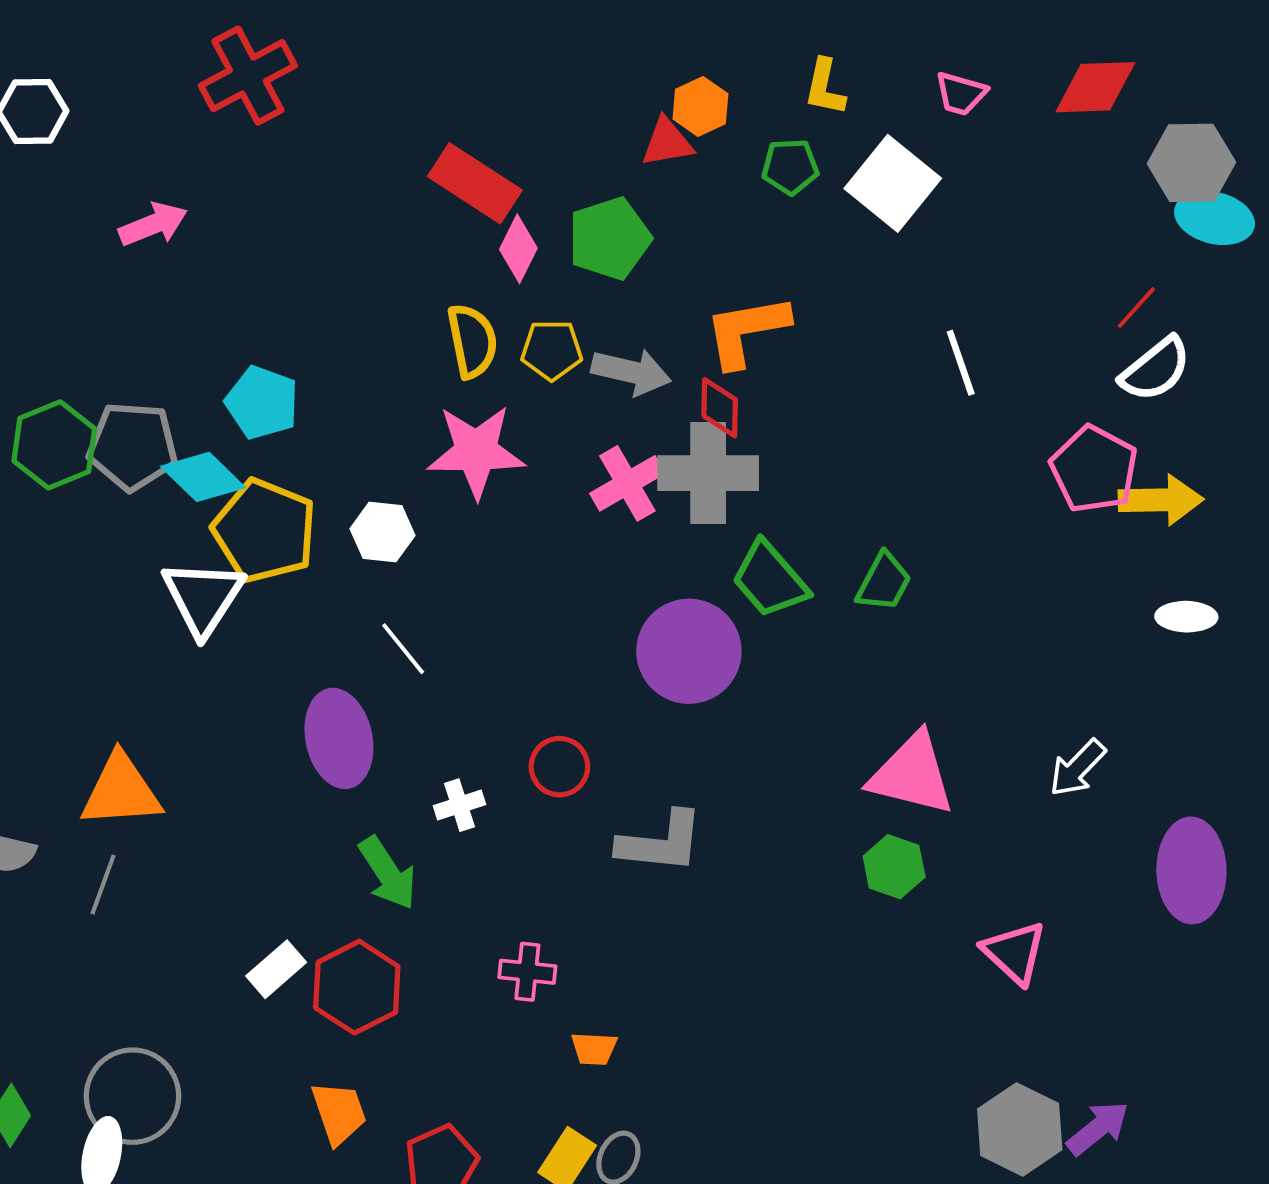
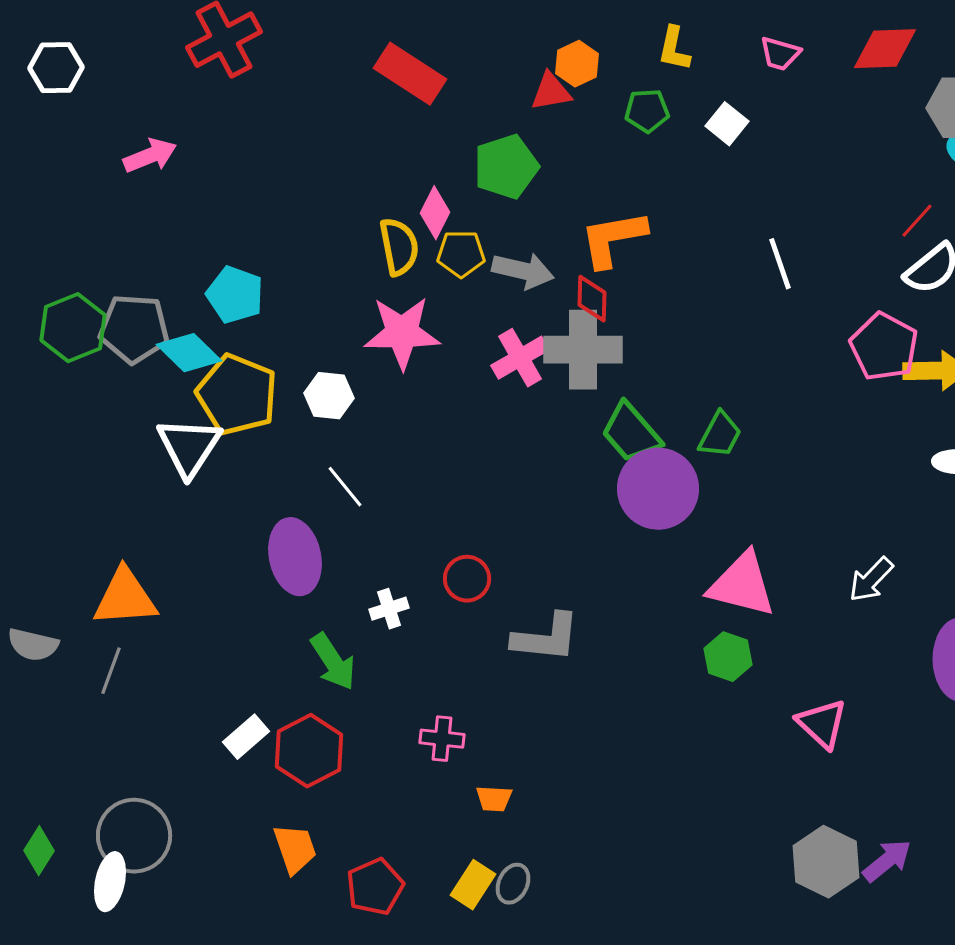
red rectangle: (475, 183) -> (410, 74), moved
white square: (893, 183) -> (727, 124), size x0.6
pink diamond: (518, 249) -> (435, 213), moved
purple circle: (689, 651) -> (658, 489), moved

